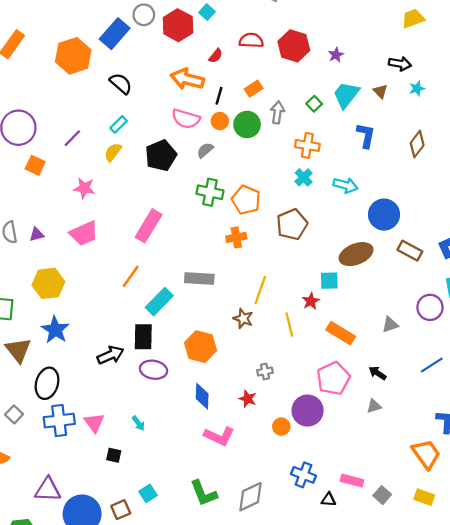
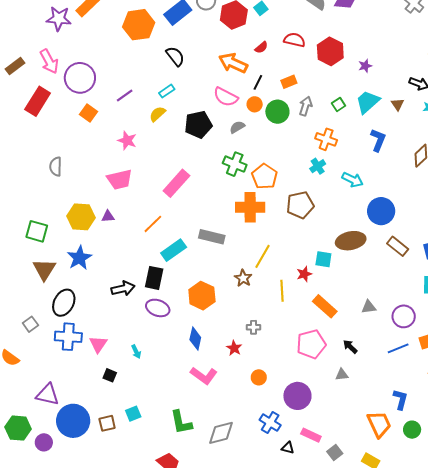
purple triangle: (37, 235) -> (108, 216), moved
orange cross: (236, 237) -> (250, 207), size x1.6
purple circle: (430, 307) -> (404, 316), moved
purple circle: (308, 411) -> (297, 396), moved

